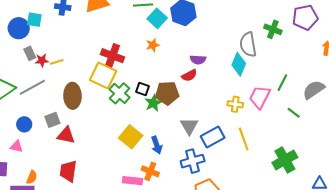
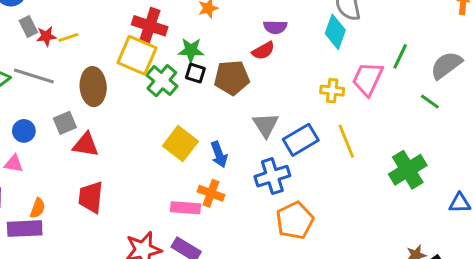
gray line: (32, 87) -> (34, 76), turned 48
green star: (153, 103) -> (191, 50), moved, turned 30
green line: (294, 113) -> (430, 102), moved

